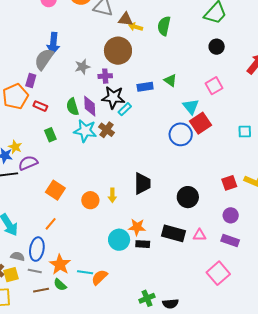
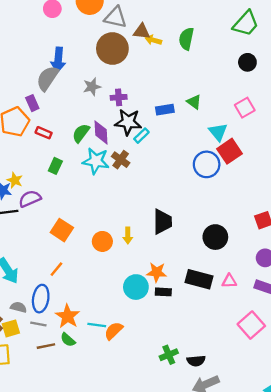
brown circle: (118, 51) -> (112, 49), moved
purple rectangle: (31, 80) -> (32, 103), turned -40
green semicircle: (73, 107) -> (81, 133), turned 54
green rectangle: (50, 135) -> (55, 166), turned 48

